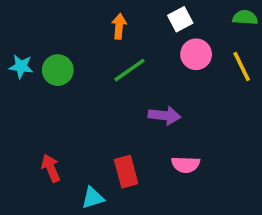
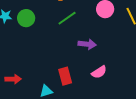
pink semicircle: (186, 165) -> (99, 72), turned -35
red arrow: (51, 168) -> (13, 79), moved, turned 112

